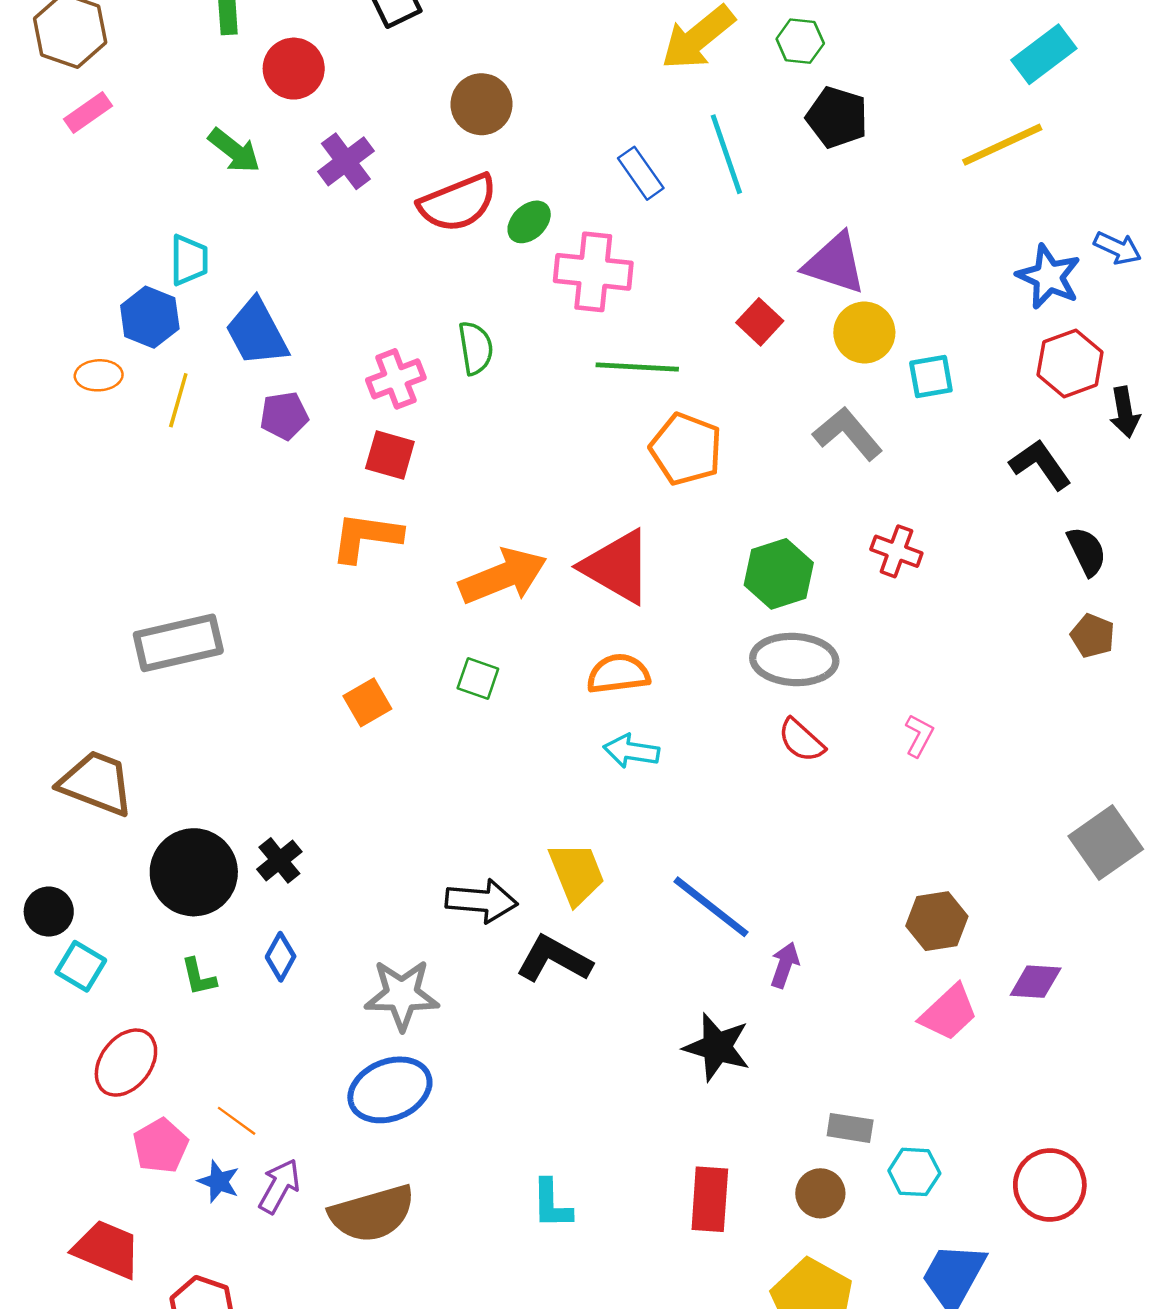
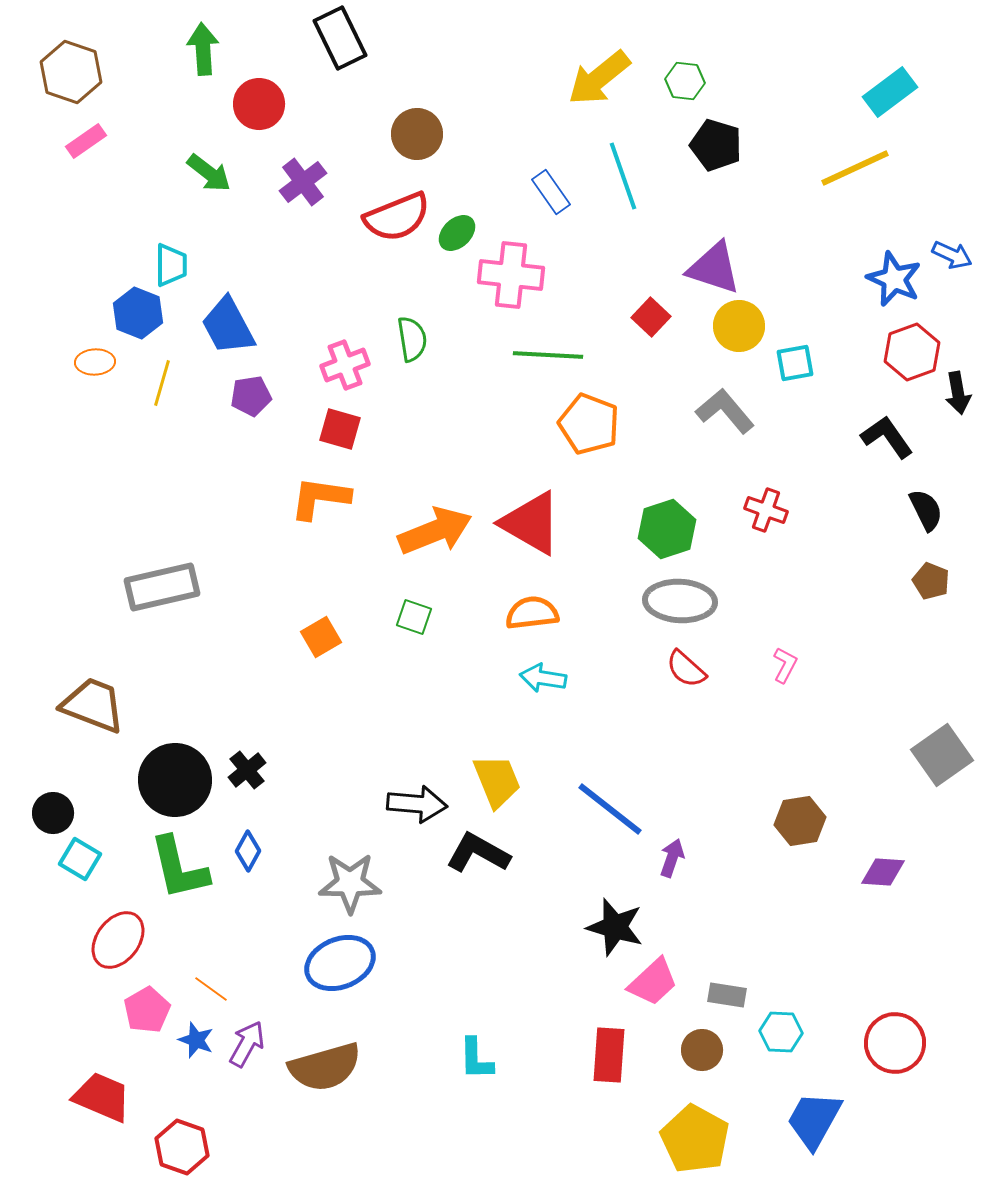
green L-shape: (199, 977) -> (179, 868), size x2.0
pink trapezoid: (949, 1013) -> (653, 982), moved

